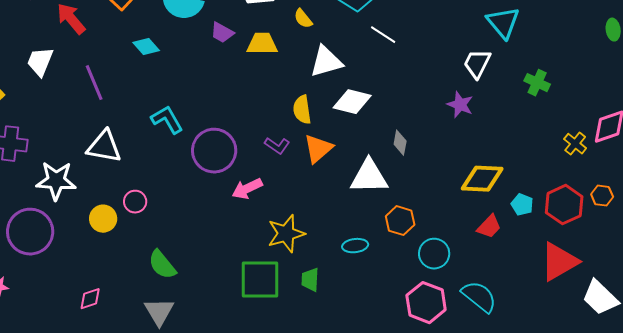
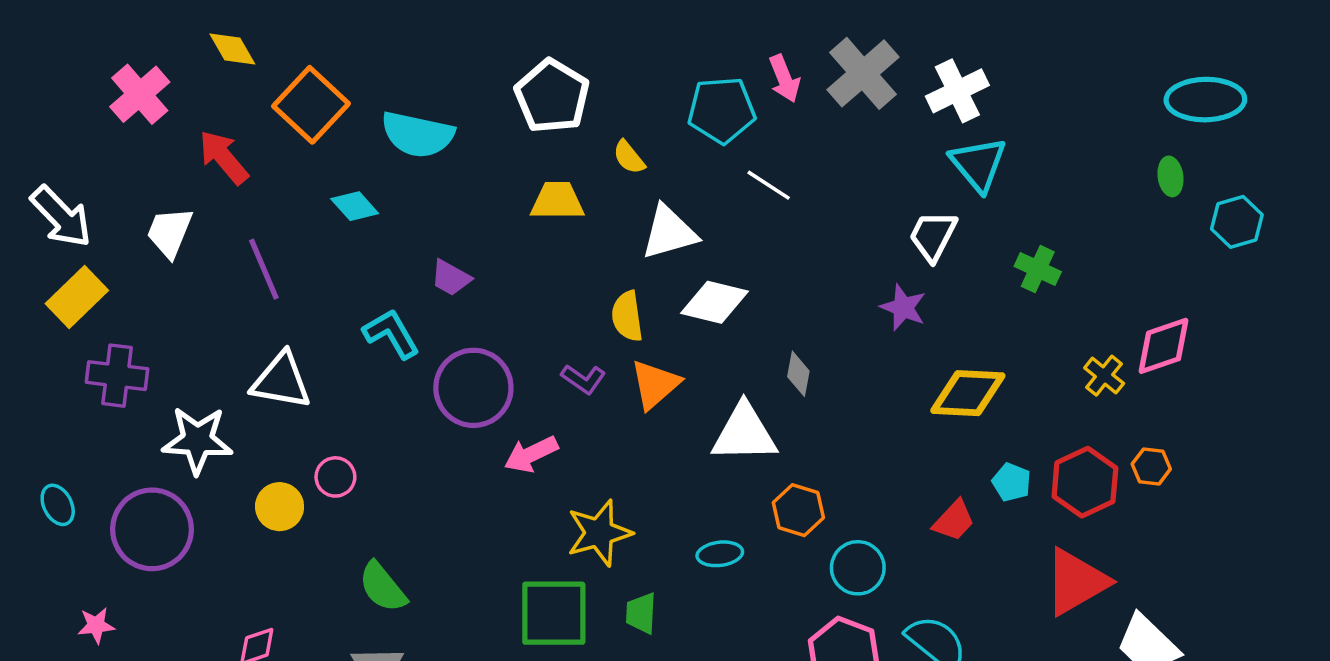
purple trapezoid: (222, 33) -> (451, 278), moved
yellow diamond: (482, 179) -> (968, 393), moved

